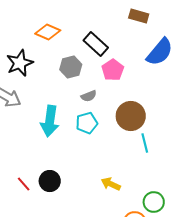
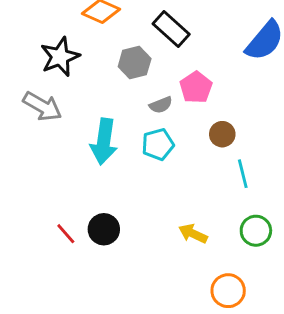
pink pentagon: (113, 70) -> (196, 87), moved
brown circle: (131, 116) -> (222, 134), size x0.6
green circle: (154, 202) -> (256, 231), moved

